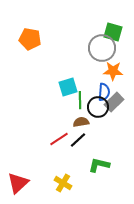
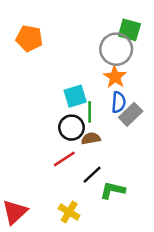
orange star: (113, 71) -> (115, 77), moved, turned 30
black circle: (98, 107) -> (72, 128), moved
black line: (78, 140) -> (92, 175), moved

